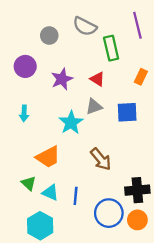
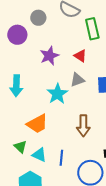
purple circle: (25, 66) -> (17, 35), moved
cyan arrow: (24, 113) -> (16, 86), size x1.5
brown arrow: (101, 159) -> (83, 126), turned 40

